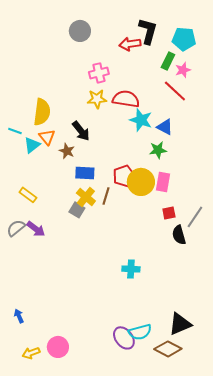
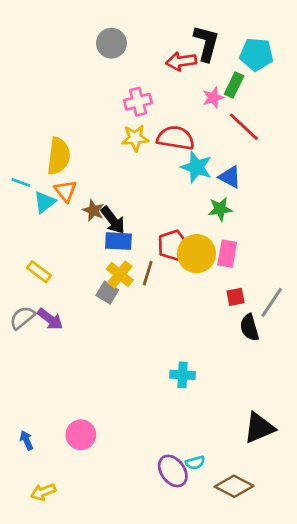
pink star: (183, 70) -> (213, 98), moved
black arrow: (81, 131) -> (113, 220), moved
black triangle: (180, 324) -> (259, 428), moved
cyan semicircle: (140, 332) -> (195, 463), size x0.6
pink circle: (58, 347) -> (81, 435), moved

